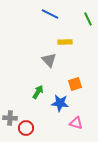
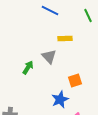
green arrow: (38, 92) -> (28, 68), moved
blue star: (60, 103) -> (60, 100), turned -30

